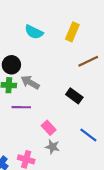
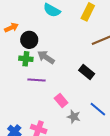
gray star: (52, 147) -> (74, 117), moved

